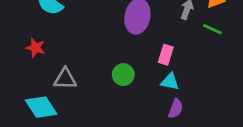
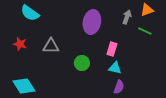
gray triangle: (65, 79) -> (51, 46), moved

